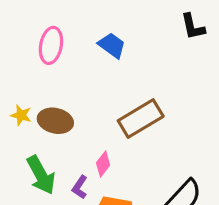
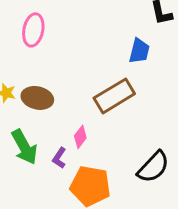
blue trapezoid: (112, 45) -> (139, 51), moved, turned 68

